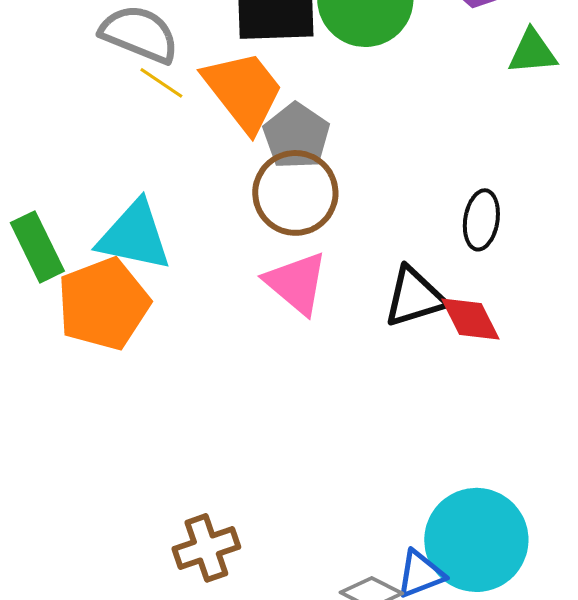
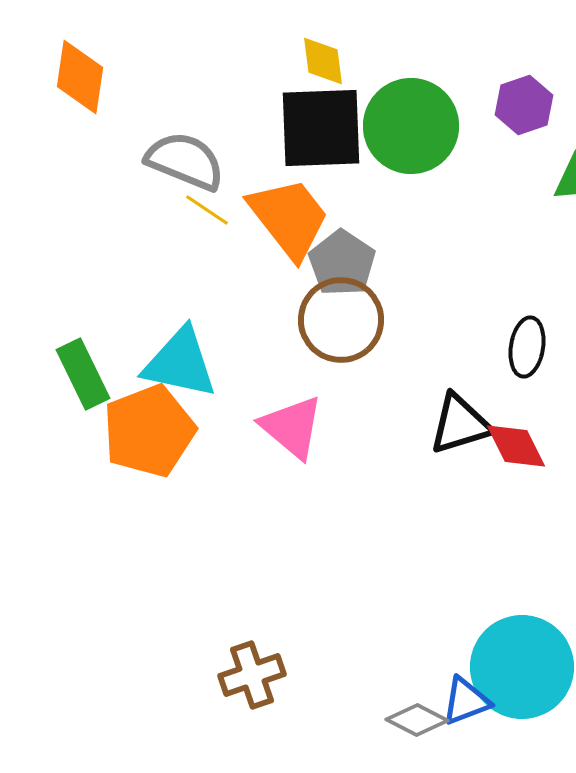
pink triangle: (296, 283) -> (292, 427), moved

